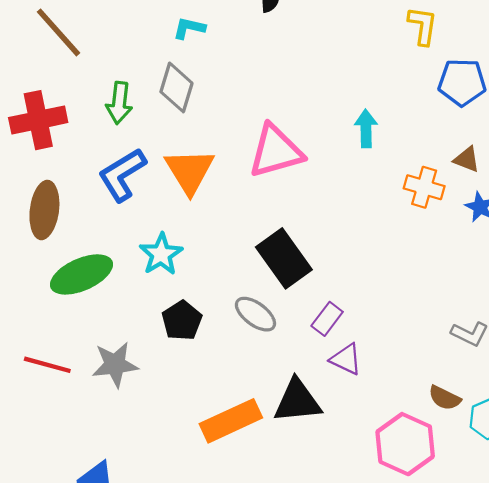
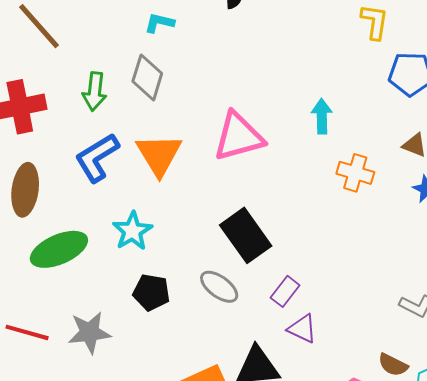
orange cross: (424, 187) -> (355, 173), moved
black pentagon: (182, 321) -> (151, 292), turned -30

